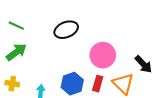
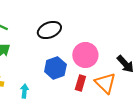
blue hexagon: (72, 84) -> (55, 68), moved

